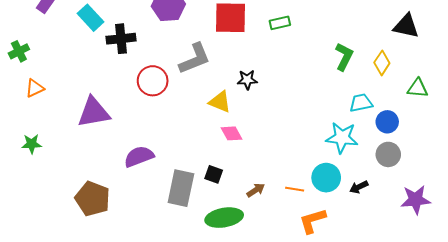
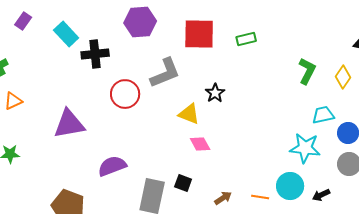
black star: (247, 80) -> (215, 93), turned -30

